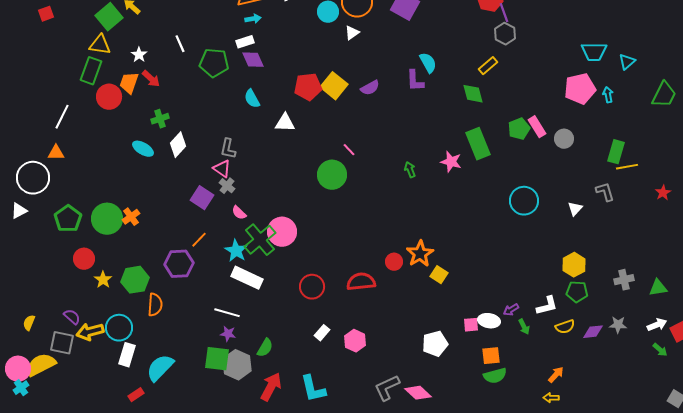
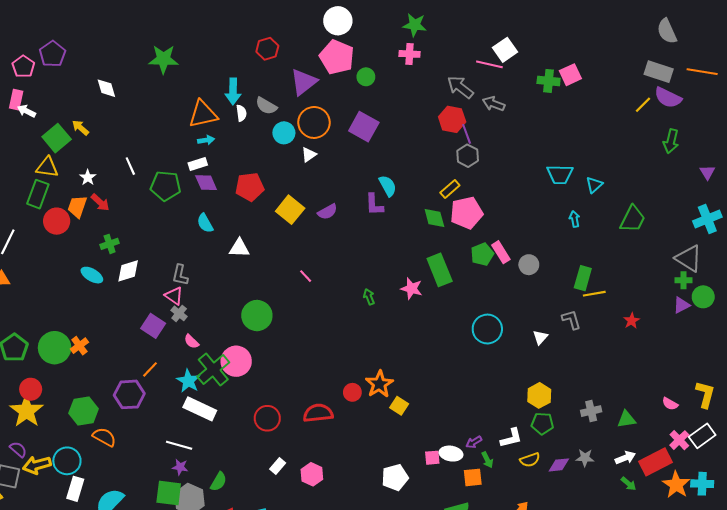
red pentagon: (308, 87) -> (250, 187), moved
pink pentagon: (580, 89) -> (467, 213), moved
white diamond: (178, 145) -> (128, 271), turned 30
green circle: (332, 175) -> (257, 316), moved
yellow star: (103, 280) -> (26, 411), moved, size x1.8
orange semicircle: (155, 305) -> (104, 437), turned -65
orange square: (491, 356) -> (473, 477), moved

